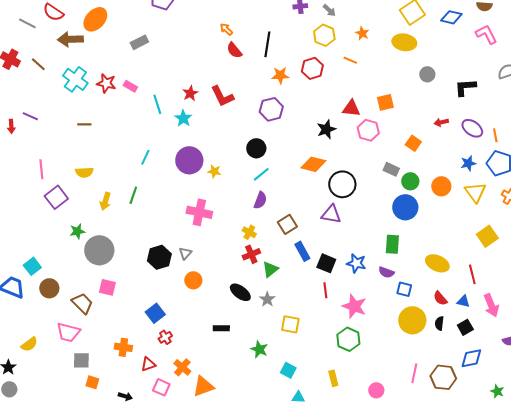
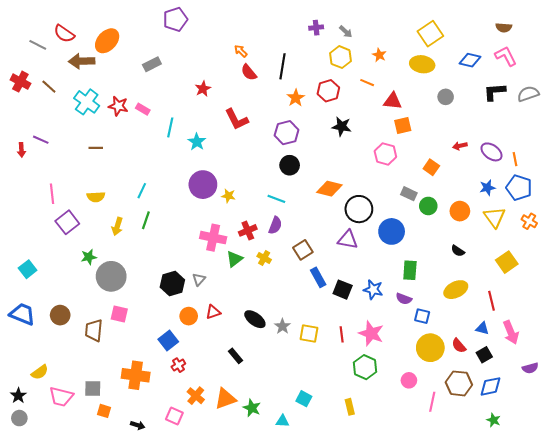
blue diamond: (451, 17) -> (470, 60), moved
orange star: (280, 75) -> (296, 98), turned -30
black L-shape: (465, 87) -> (495, 92), moved
red star: (190, 93) -> (203, 89), moved
cyan line: (157, 104) -> (170, 127), turned 30
red triangle: (351, 108) -> (393, 101), moved
black star: (326, 129) -> (342, 126), moved, turned 30
black circle: (256, 148) -> (290, 165), moved
cyan line: (145, 157) -> (142, 191), moved
cyan line: (261, 174) -> (276, 199), turned 60
blue circle: (405, 207) -> (392, 231), moved
red cross: (251, 254) -> (248, 230), moved
yellow ellipse: (437, 263) -> (456, 290), turned -50
cyan square: (32, 266) -> (28, 269), moved
green triangle: (270, 269) -> (235, 259), moved
orange circle: (193, 280) -> (189, 316), moved
red line: (325, 290) -> (342, 334), moved
red semicircle: (440, 298) -> (459, 346), moved
brown trapezoid: (82, 303) -> (94, 330), turned -130
black semicircle: (439, 323) -> (458, 251), moved, turned -64
yellow square: (290, 324) -> (309, 333), moved
black rectangle: (221, 328) -> (236, 356), turned 49
pink trapezoid: (68, 332) -> (61, 397), moved
orange cross: (123, 347) -> (136, 375), size x1.5
green star: (259, 349) -> (252, 408), moved
red triangle: (148, 364) -> (213, 312), moved
brown hexagon: (443, 377) -> (459, 383), moved
orange triangle: (203, 386) -> (225, 399), moved
pink circle: (376, 390) -> (409, 380), moved
green star: (497, 391) -> (494, 420), moved
cyan triangle: (298, 397) -> (282, 421), moved

